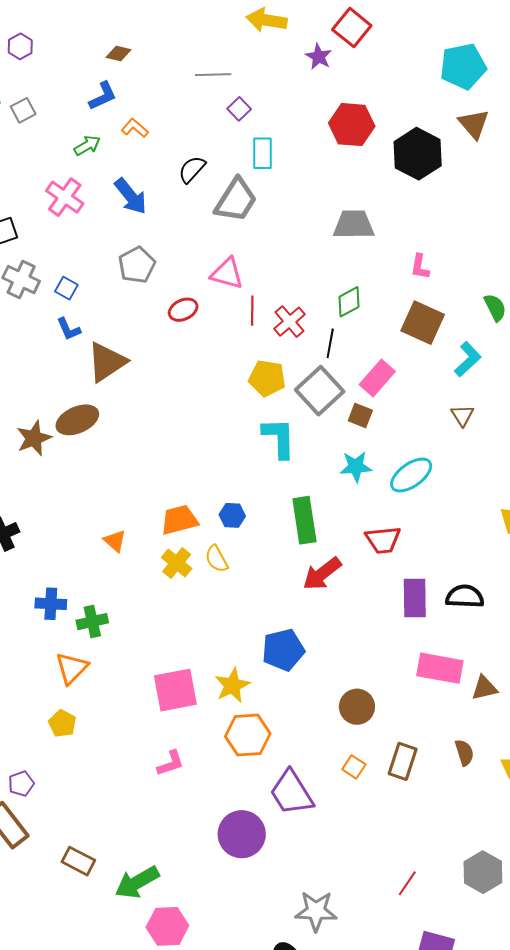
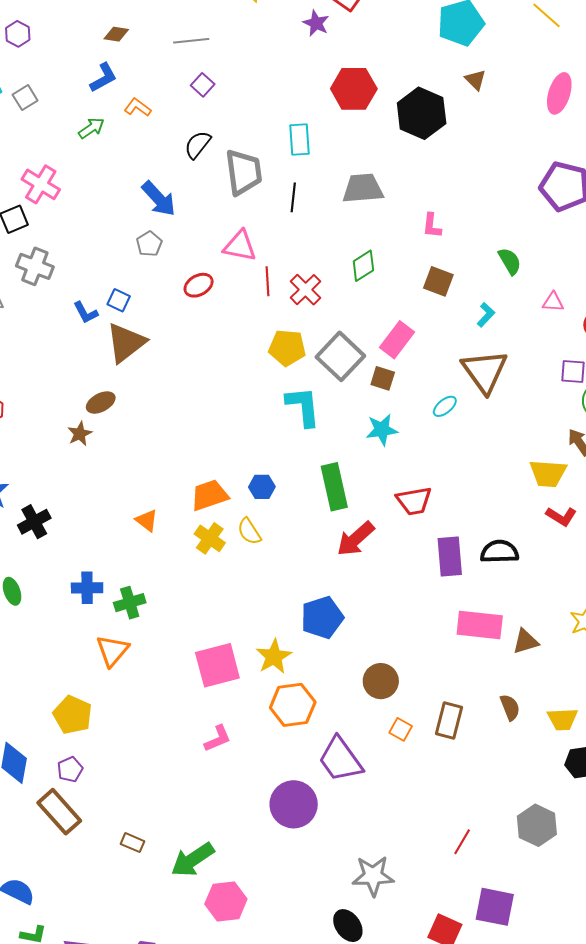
gray line: (213, 75) -> (191, 41), moved
purple square: (239, 109) -> (203, 85), moved
brown triangle: (474, 124) -> (476, 80), size x0.7
cyan rectangle: (263, 153) -> (300, 139), moved
blue arrow: (131, 196) -> (159, 199), moved
pink cross: (65, 197) -> (41, 184), moved
gray trapezoid: (236, 200) -> (244, 172), turned -36
gray pentagon: (137, 265) -> (149, 244), size x0.7
blue square: (66, 288) -> (119, 300), moved
brown square: (423, 323) -> (438, 281), size x0.7
black line: (330, 343) -> (293, 197), moved
cyan L-shape: (468, 359) -> (486, 315), size x0.7
brown triangle: (462, 415) -> (485, 371), size x2.0
brown ellipse: (77, 420) -> (101, 403), size x0.7
brown star: (34, 438) -> (80, 434), moved, size x0.7
cyan ellipse: (411, 475) -> (445, 406), moved, size x0.6
brown circle: (357, 707) -> (381, 681), moved
yellow pentagon: (62, 723) -> (73, 715), moved, size x1.4
brown rectangle: (78, 861) -> (133, 843), size x0.7

